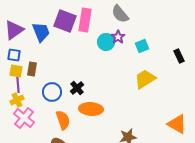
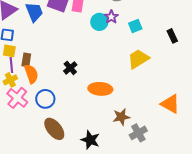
brown rectangle: (32, 69) -> (26, 60), moved
blue circle: (52, 92) -> (45, 99), moved
orange ellipse: (91, 109) -> (100, 89), moved
orange semicircle: (63, 120) -> (31, 74), moved

